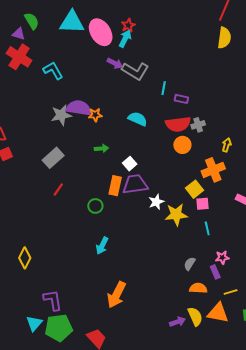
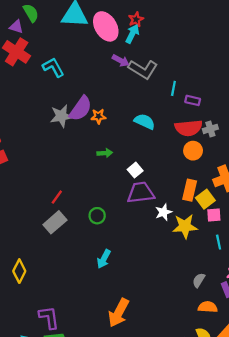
purple semicircle: (79, 108) -> (81, 109), turned 115
gray rectangle: (53, 158) -> (55, 222), moved
orange rectangle: (115, 186) -> (190, 190), moved

